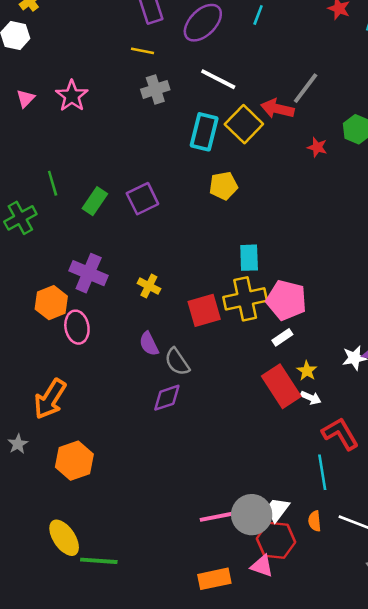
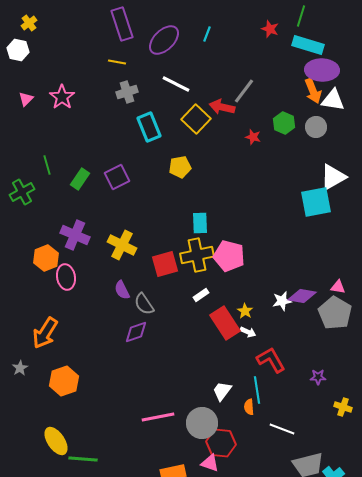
cyan rectangle: (204, 132) -> (149, 127), moved, turned -36
yellow cross: (149, 286) -> (122, 245), size x1.6
white rectangle: (282, 337) -> (201, 295), moved
white trapezoid: (277, 509) -> (222, 391), moved
pink line: (221, 516) -> (158, 417), moved
orange semicircle: (315, 521) -> (249, 407), moved

